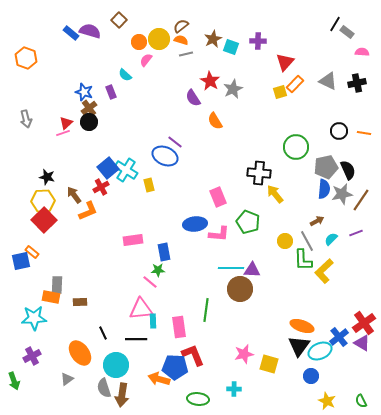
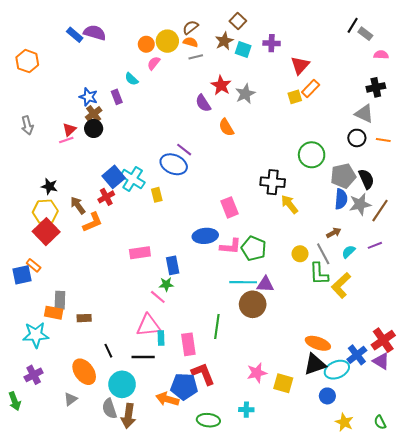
brown square: (119, 20) -> (238, 21), moved
gray triangle: (328, 81) -> (364, 114), moved
green pentagon: (248, 222) -> (254, 249), moved
black triangle: (299, 346) -> (315, 364), turned 35

